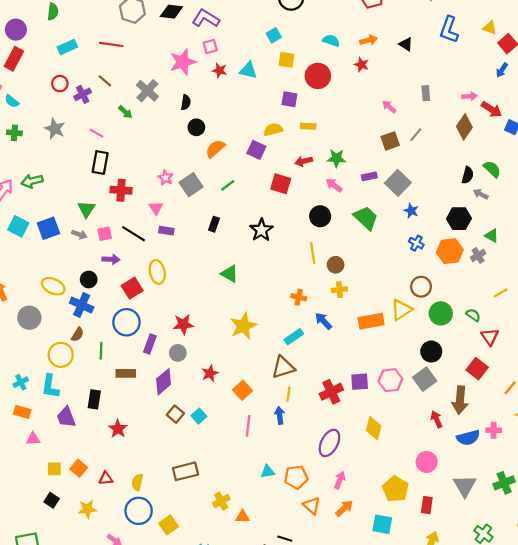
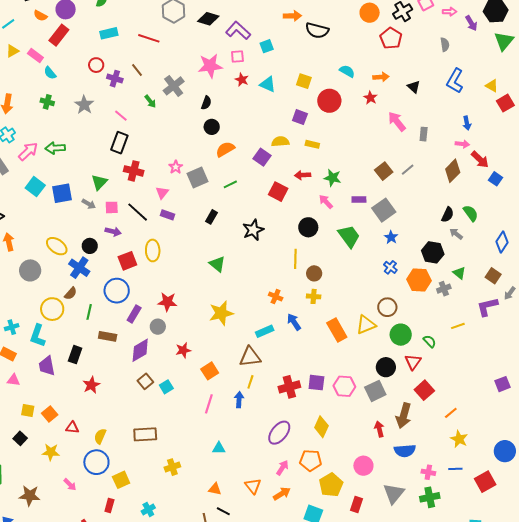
cyan square: (274, 35) -> (267, 46), moved
blue arrow: (502, 70) -> (467, 123), moved, turned -56
purple cross: (83, 94) -> (115, 79), turned 35
pink arrow: (389, 107) -> (397, 121), moved, size x1.5
brown square: (390, 141) -> (384, 171), turned -30
orange rectangle: (371, 321) -> (337, 330), turned 60
red triangle: (490, 337) -> (413, 362), moved
pink cross: (494, 430) -> (428, 472), moved
orange pentagon: (296, 477) -> (311, 460), moved
orange triangle: (243, 517) -> (215, 489), moved

